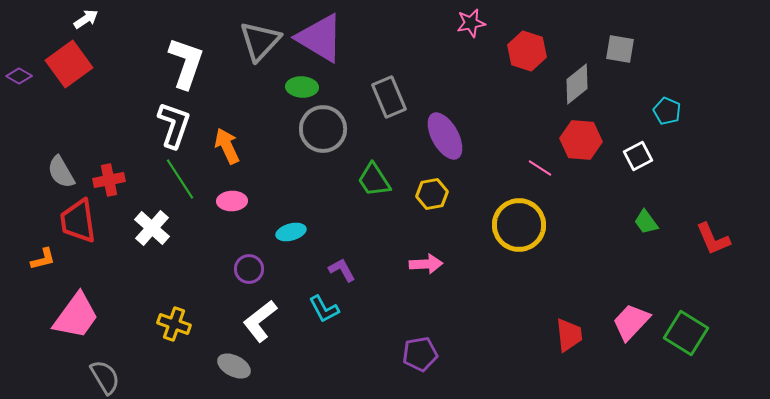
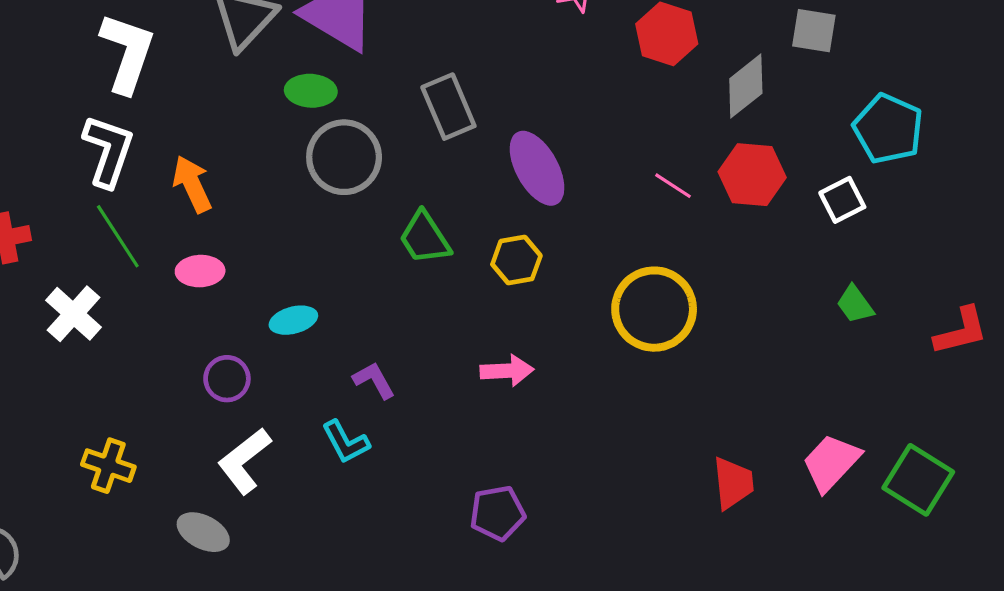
cyan pentagon: (667, 111) -> (888, 129), size x1.6
pink line: (540, 168) -> (673, 186), moved
red L-shape: (713, 239) -> (961, 331), turned -81

